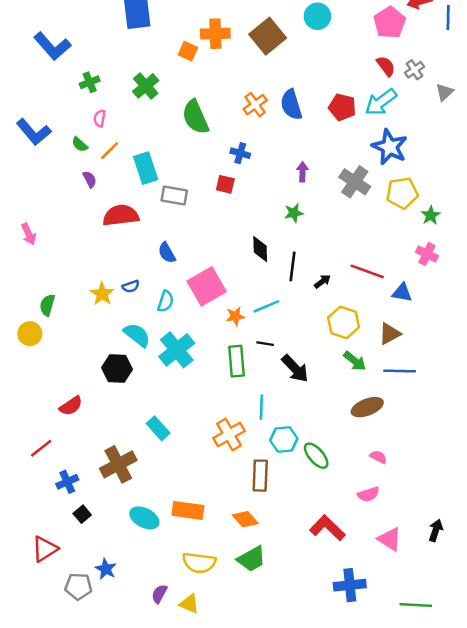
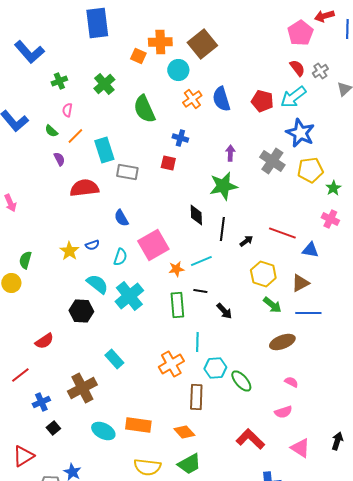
cyan circle: (317, 16) -> (178, 70), moved
green star: (294, 213) -> (223, 186), size x1.8
black arrow: (295, 369) -> (224, 311), size x0.7

